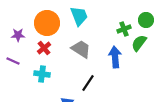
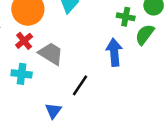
green cross: (124, 29) -> (126, 17), turned 32
gray trapezoid: (81, 49) -> (51, 54), moved

